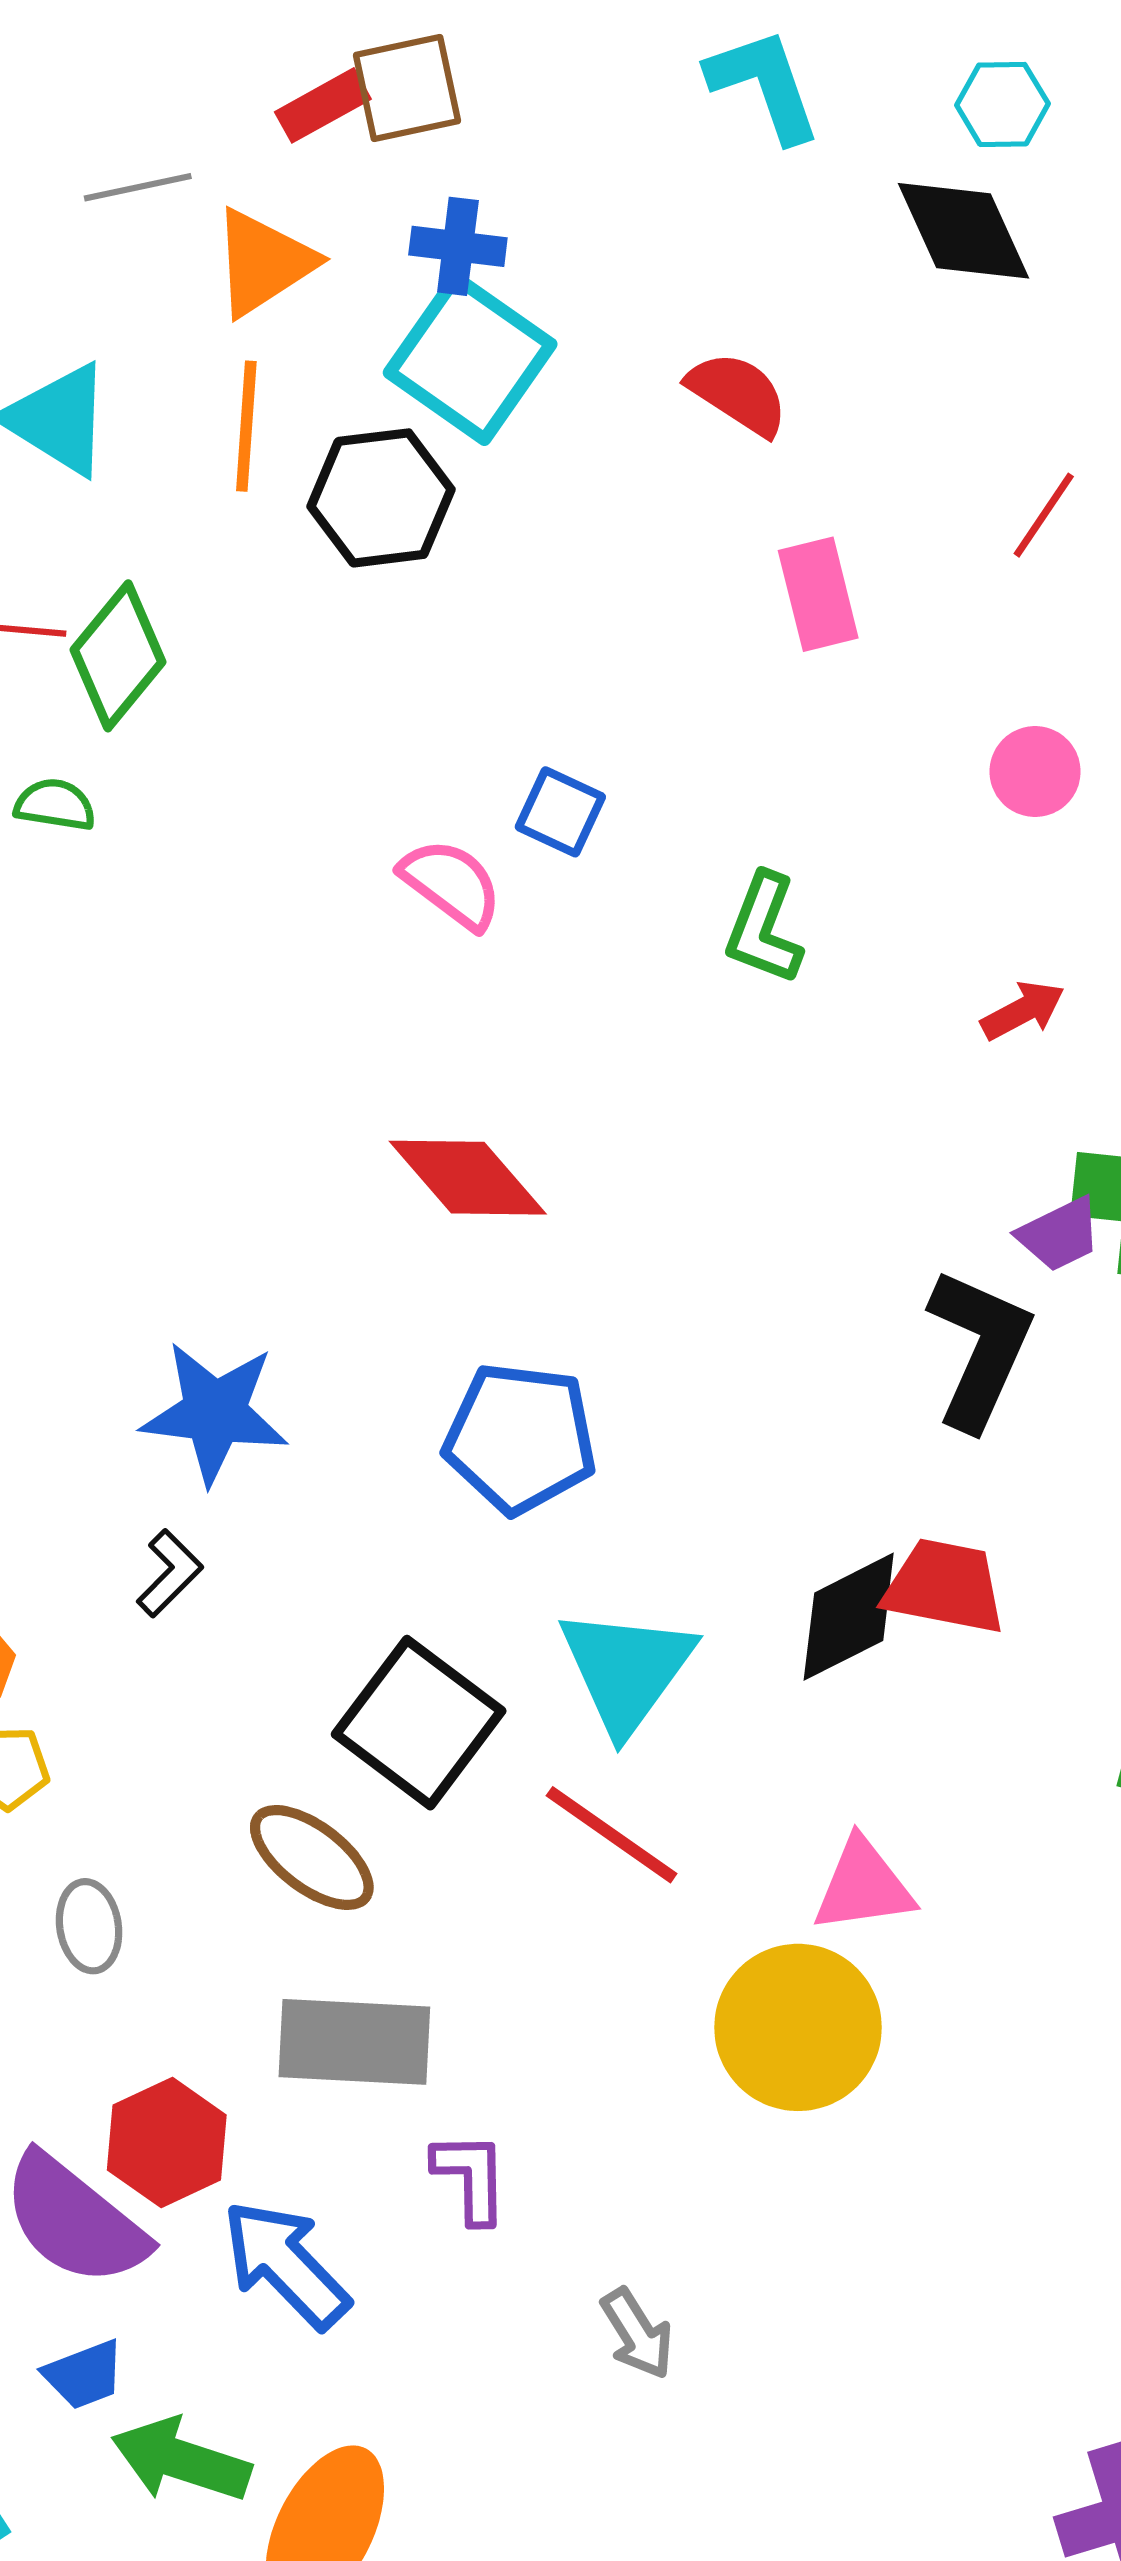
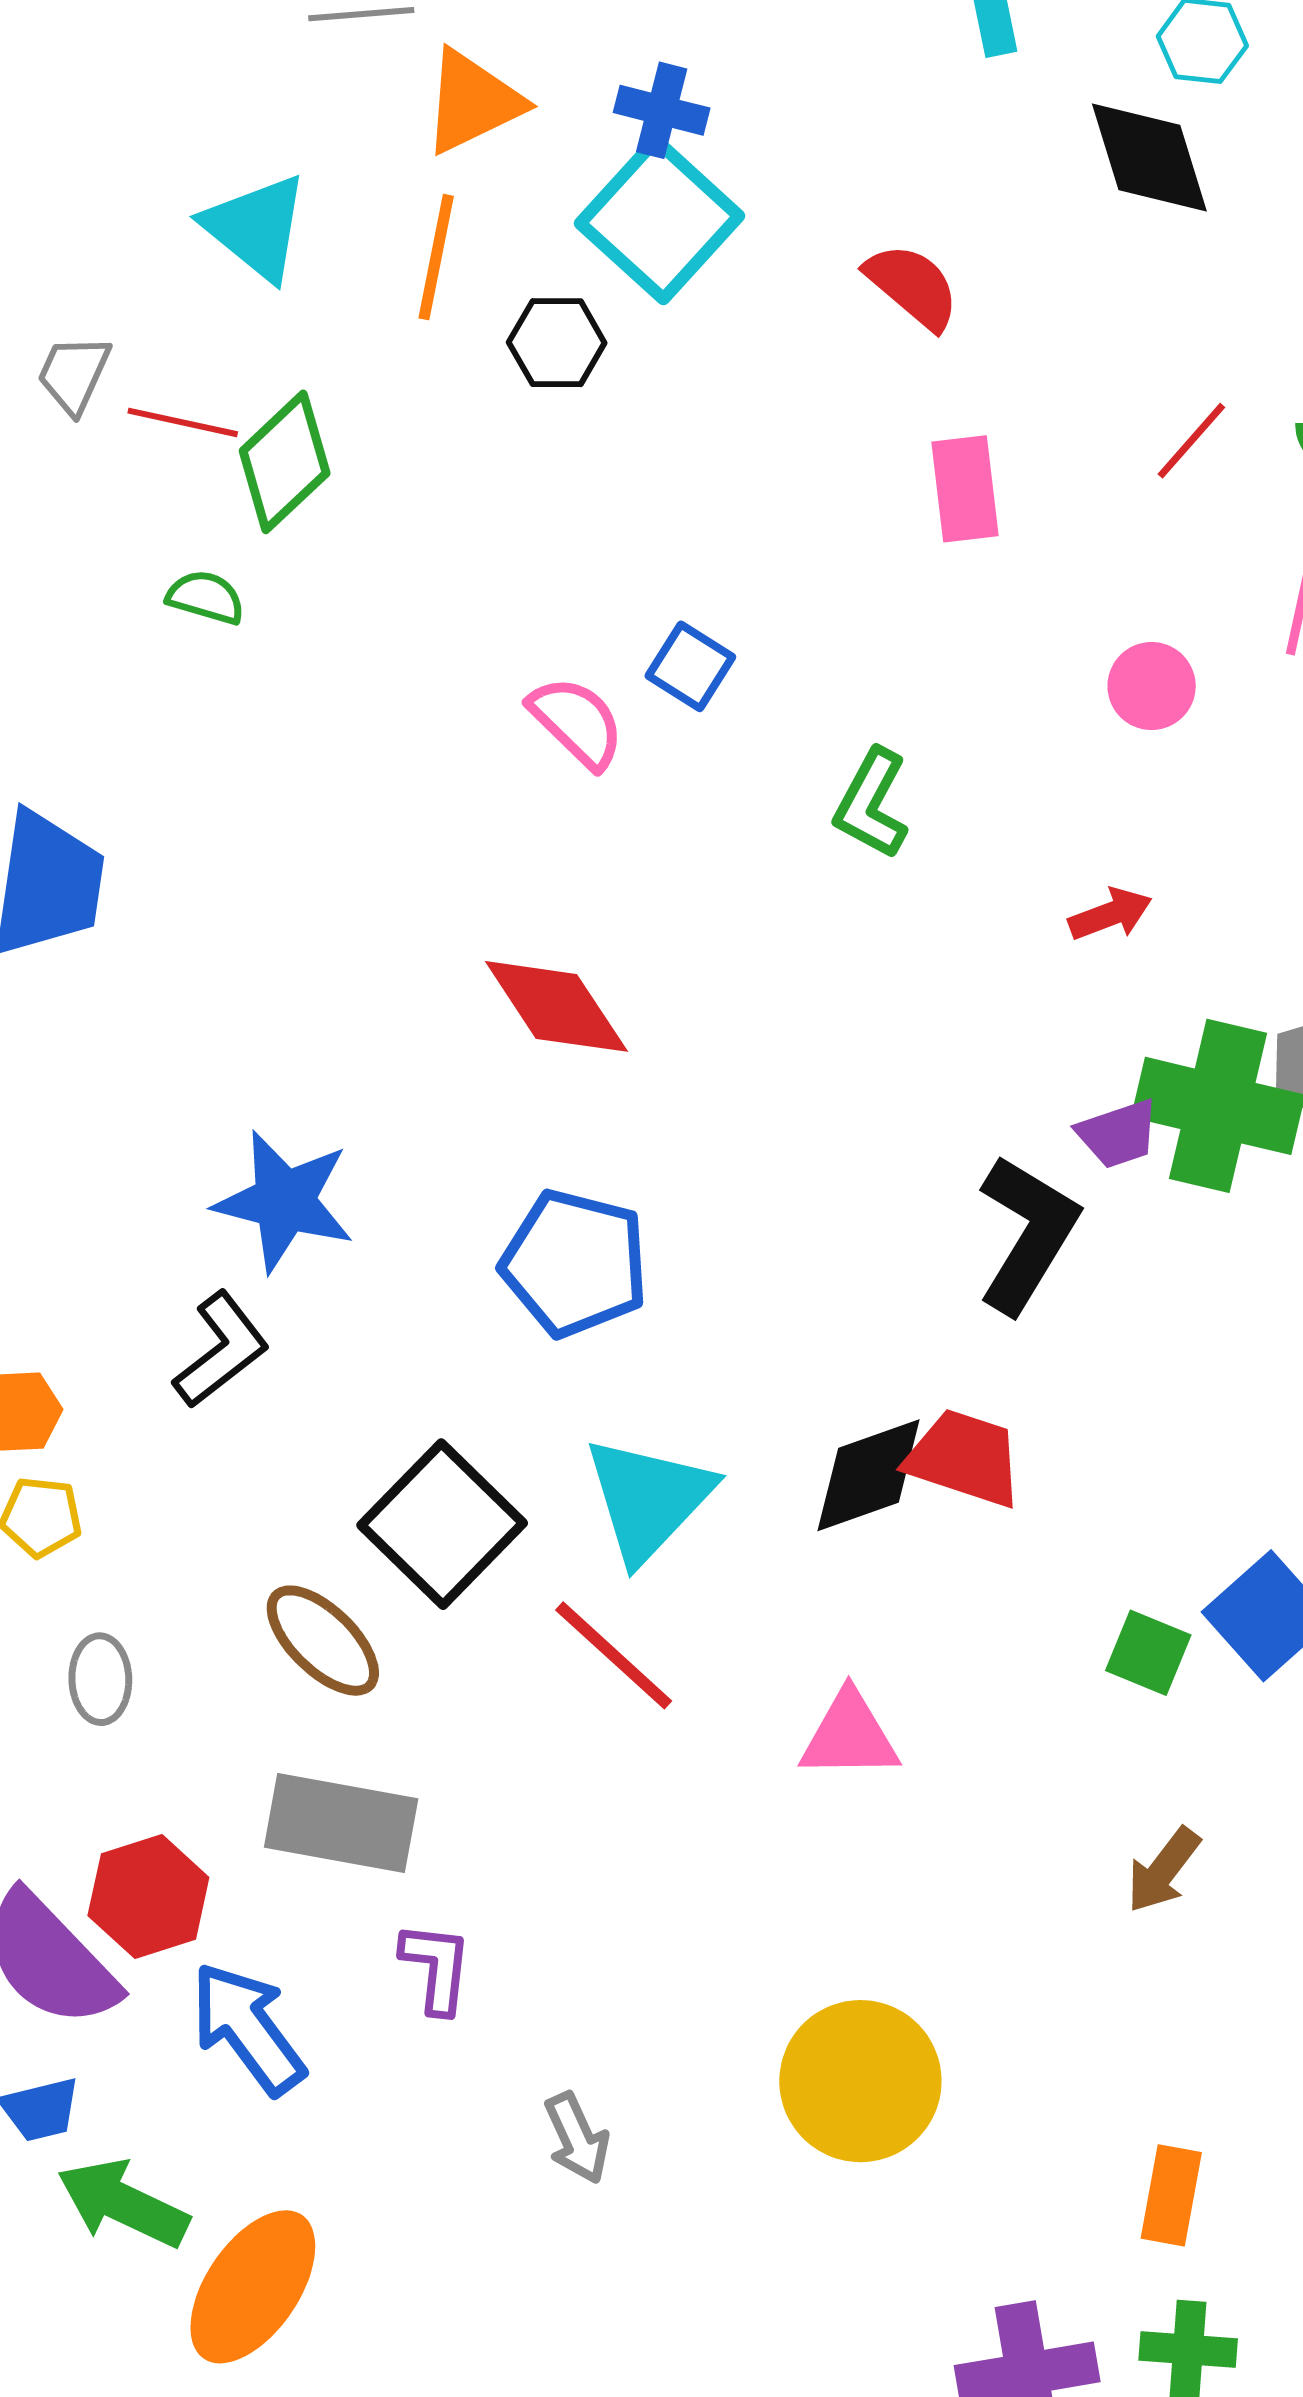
black hexagon: (381, 498) -> (557, 343), size x0.7
black L-shape: (170, 1573) -> (221, 1350), size x1.4
yellow circle: (798, 2027) -> (860, 2081), moved

